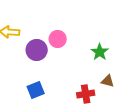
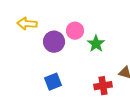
green star: (100, 52) -> (96, 44), moved

